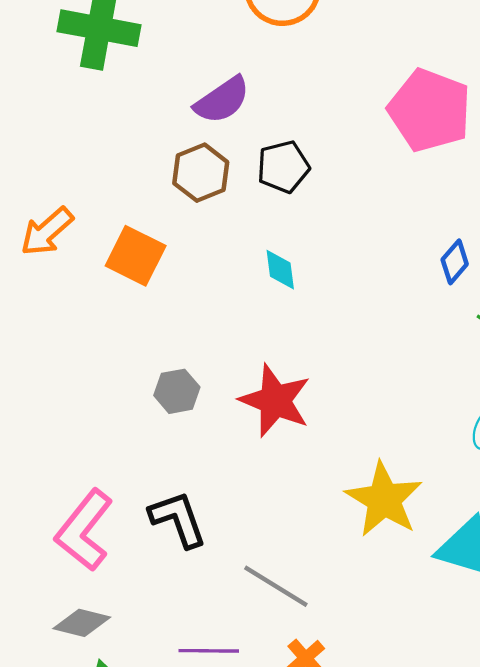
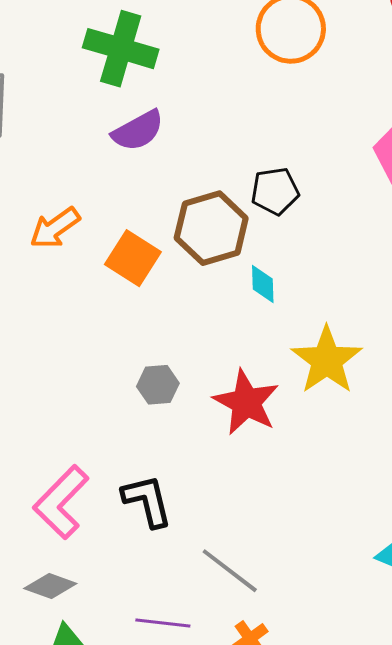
purple semicircle: (222, 100) -> (138, 131), moved
brown hexagon: (201, 173) -> (211, 228), moved, size x1.4
yellow star: (384, 499) -> (327, 360), moved

